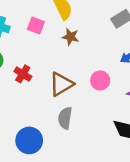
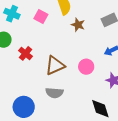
brown star: (71, 37) -> (78, 25), moved
gray semicircle: (65, 118) -> (54, 93), turned -102

